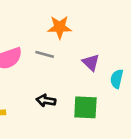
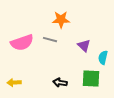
black arrow: (46, 101) -> (60, 83), moved
green square: (85, 107) -> (91, 79), moved

